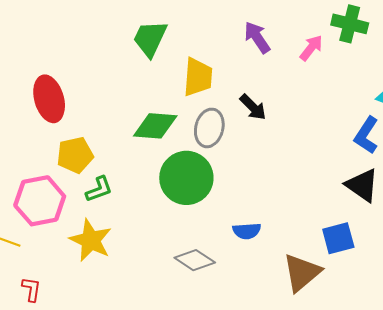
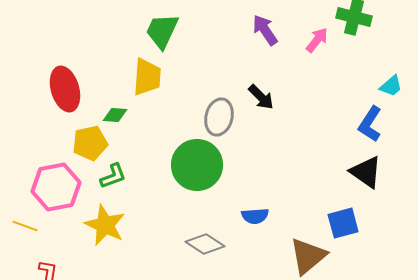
yellow trapezoid: (198, 77) -> (147, 77), moved
green diamond: (155, 126) -> (115, 115), moved, size x0.6

